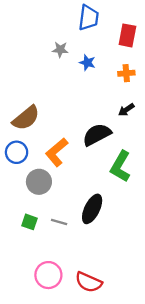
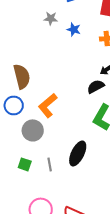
brown semicircle: (26, 118) -> (22, 76), turned -65
black semicircle: (97, 135) -> (96, 86), moved, size x0.7
gray line: (59, 222) -> (50, 164), turned 64

